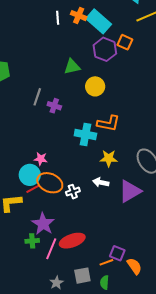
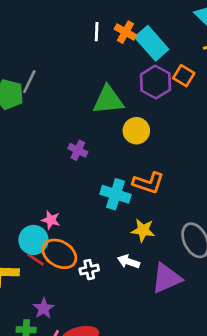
green triangle: (72, 67) -> (108, 100), size x1.4
gray line: (37, 97) -> (29, 82), moved
red line: (33, 189) -> (35, 259), turned 56
purple star: (43, 224) -> (44, 308), size x0.7

